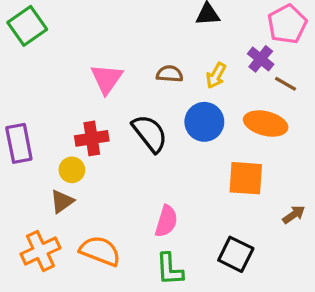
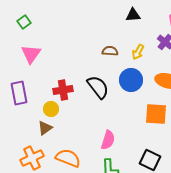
green square: (27, 26) -> (24, 22), size x0.6
pink triangle: (107, 79) -> (31, 54), moved

